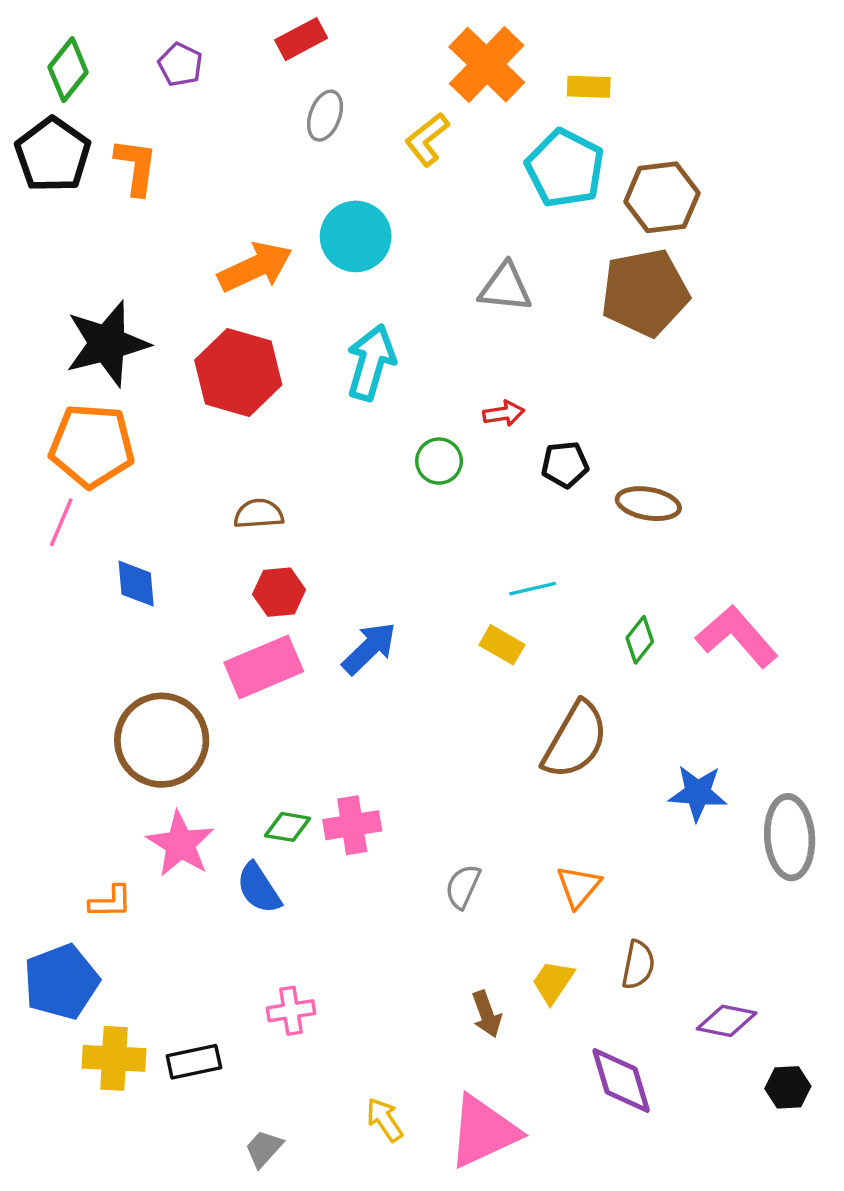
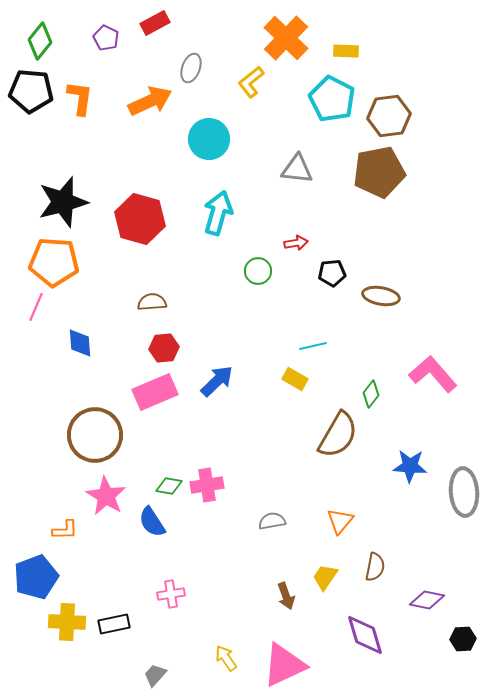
red rectangle: (301, 39) -> (155, 23), moved
black pentagon: (53, 155) -> (31, 91), turned -30
orange arrow: (255, 267) -> (150, 101), moved
green diamond: (640, 640) -> (371, 394), moved
gray semicircle: (463, 886) -> (272, 521), turned 56

